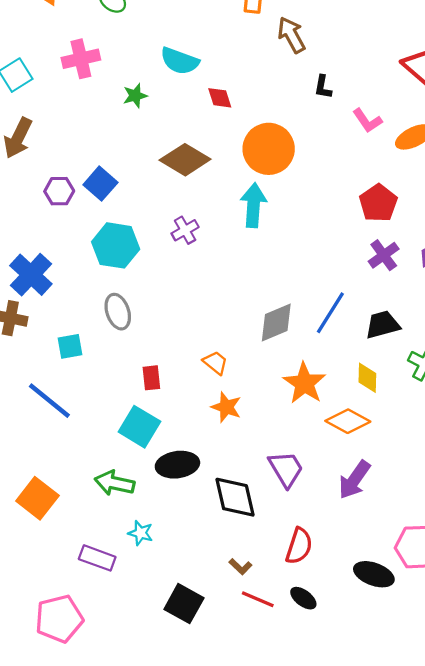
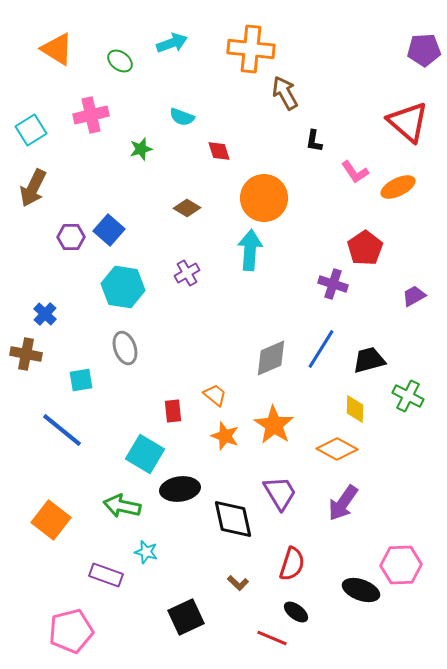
cyan semicircle: (180, 61) -> (182, 117), size x0.7
brown diamond: (185, 160) -> (187, 208), size x0.6
purple cross: (384, 255) -> (333, 284), moved, turned -36
blue cross: (31, 275) -> (45, 314), size x0.6
red rectangle: (151, 378) -> (173, 411), moved
orange star: (304, 383) -> (274, 425), moved
red line: (258, 599) -> (272, 638), moved
black square: (184, 604) -> (186, 617), turned 36

